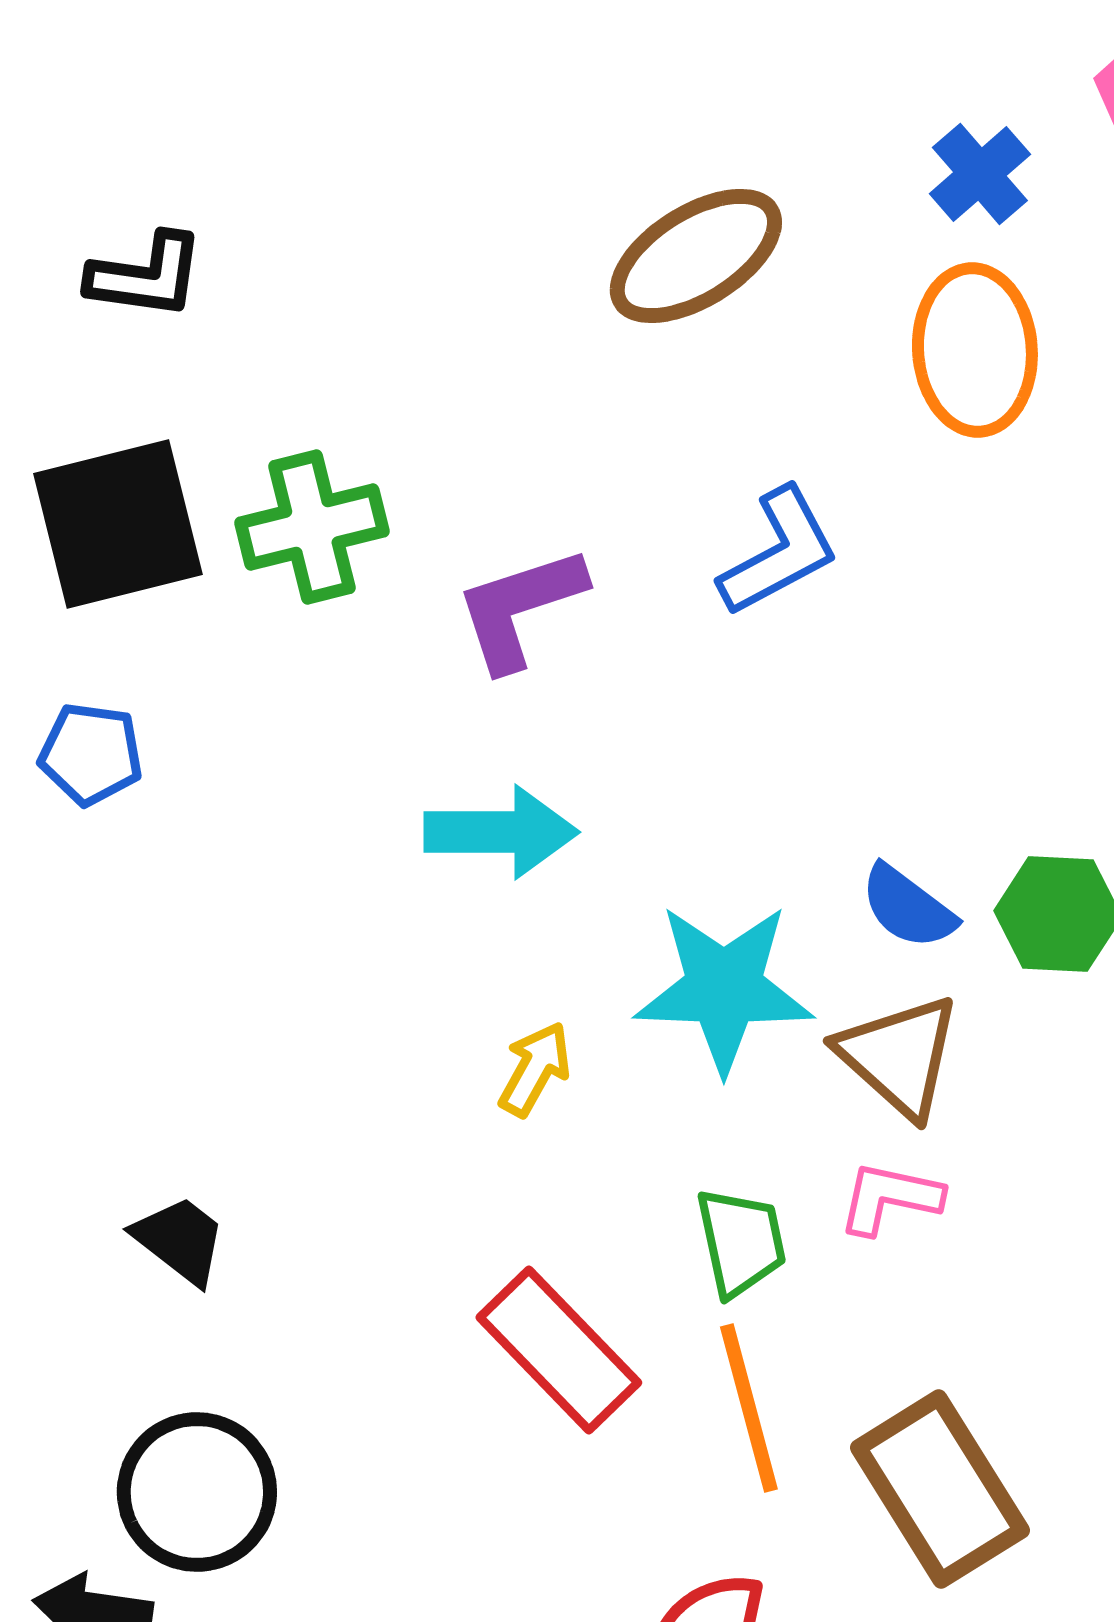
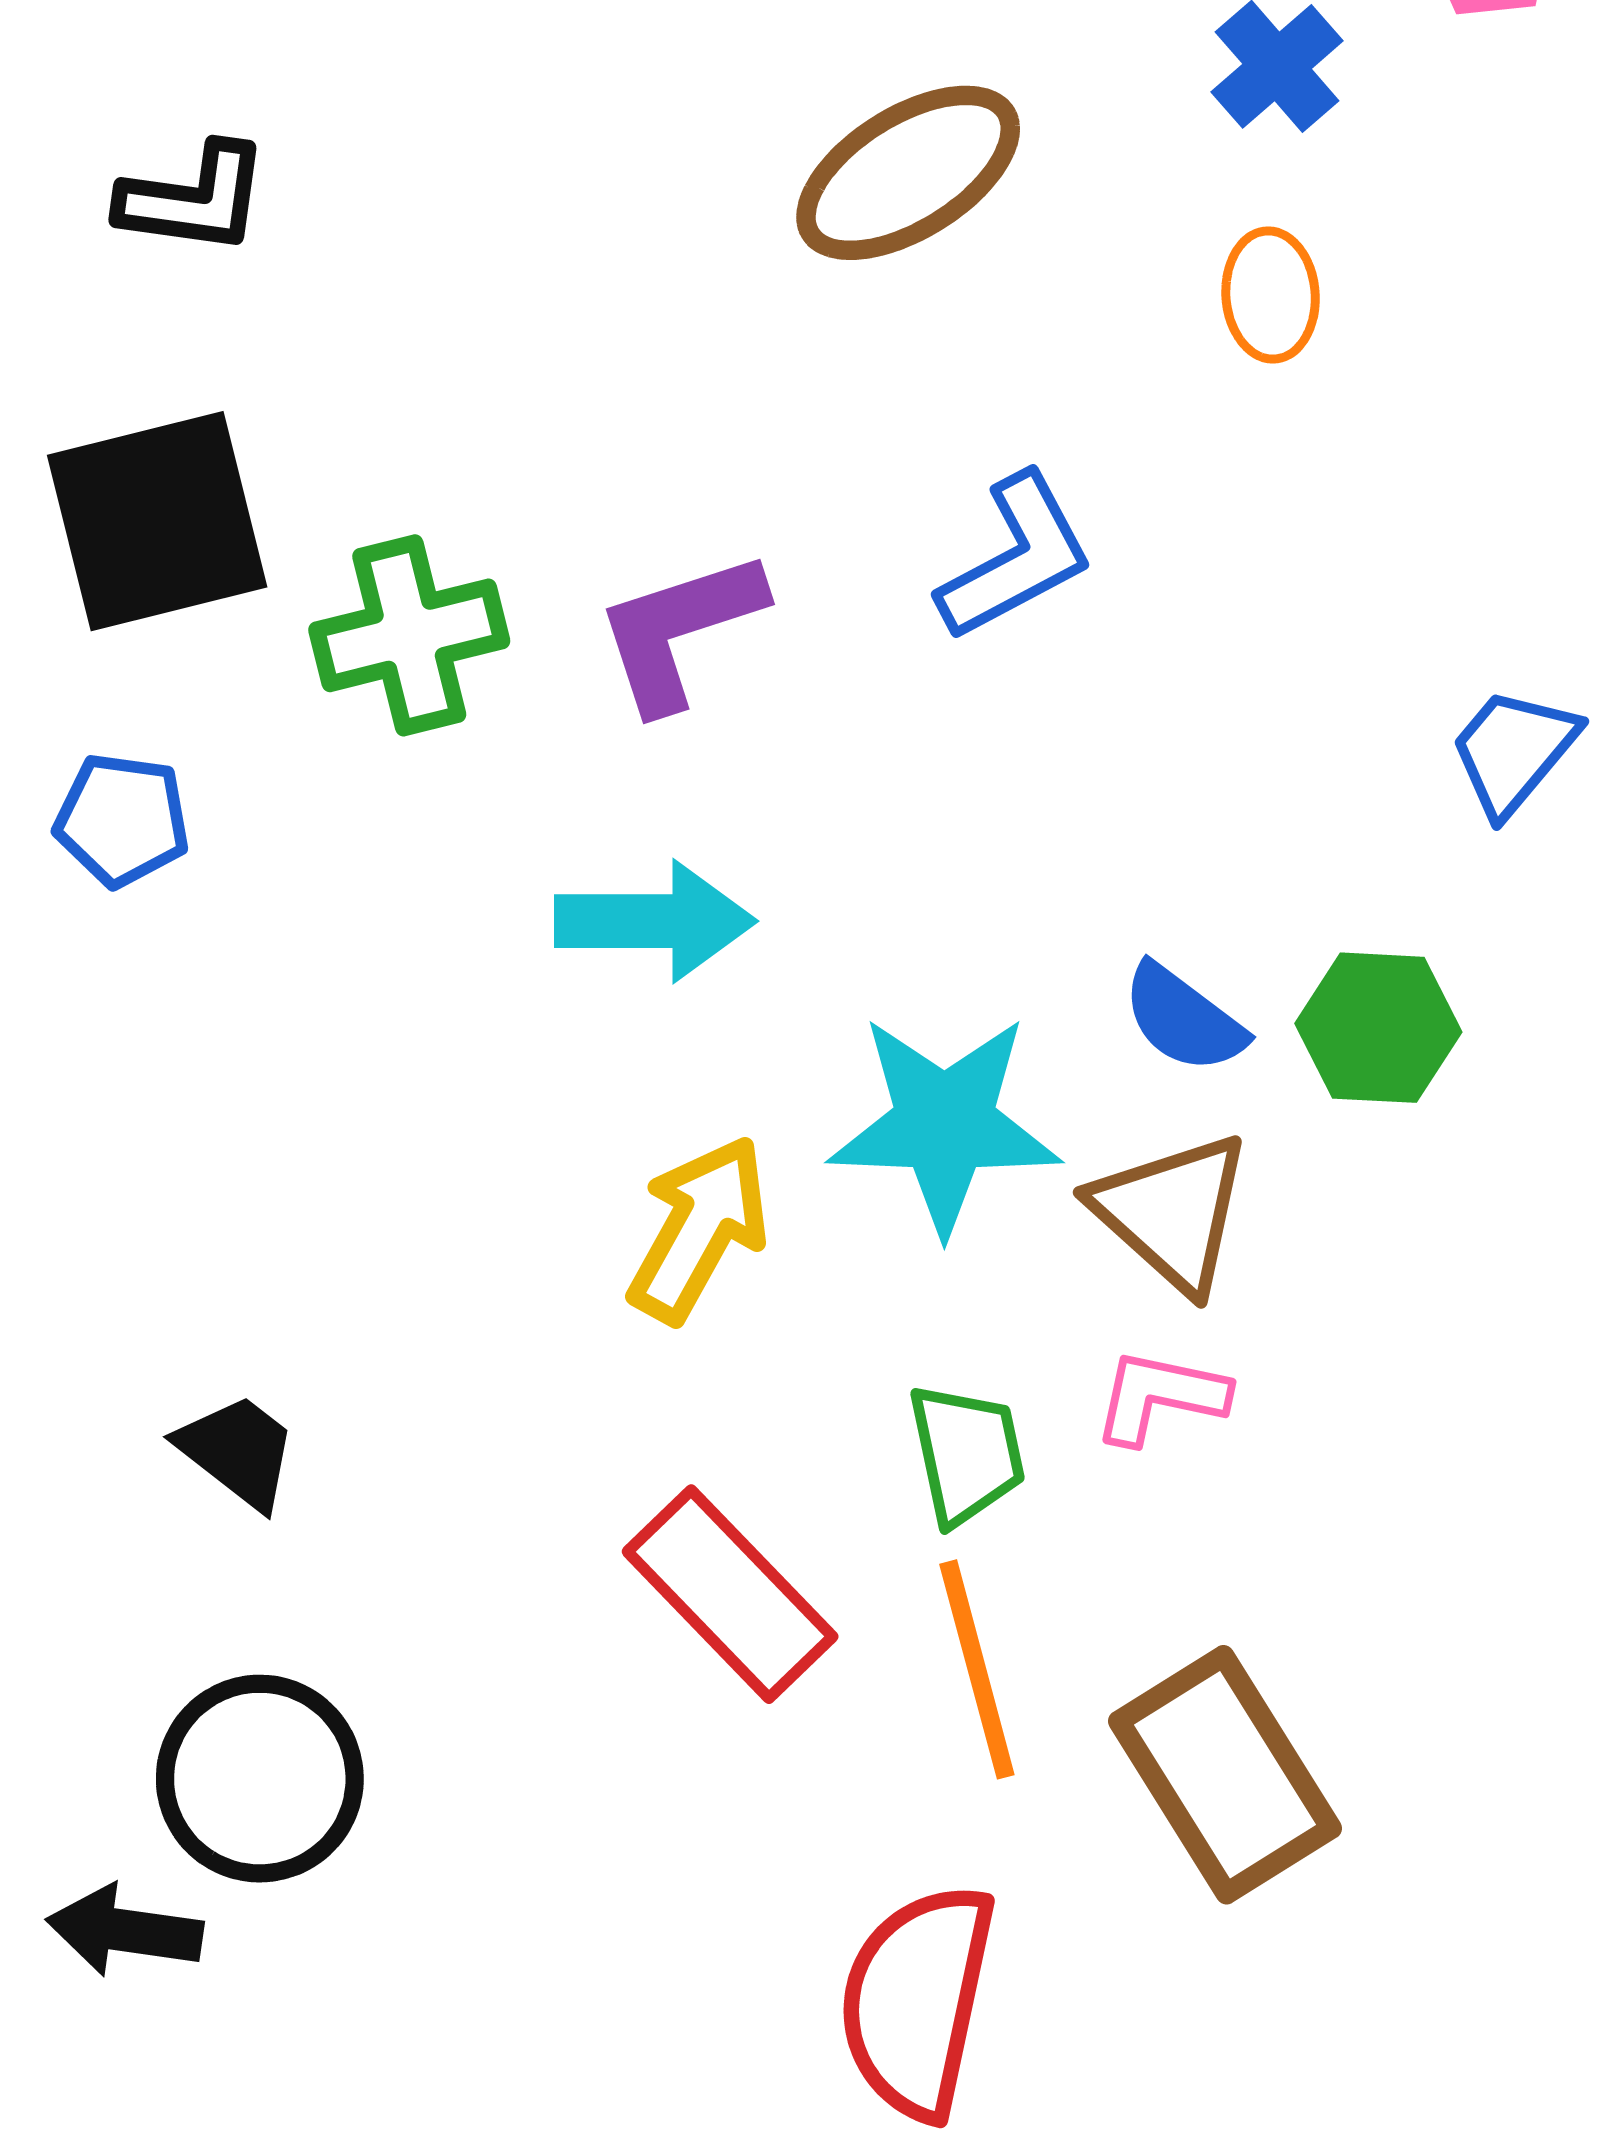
orange ellipse: (975, 350) -> (1271, 295), size x0.6
green cross: (312, 527) -> (409, 635), moved
yellow arrow: (535, 1069) -> (699, 1229), size x1.5

